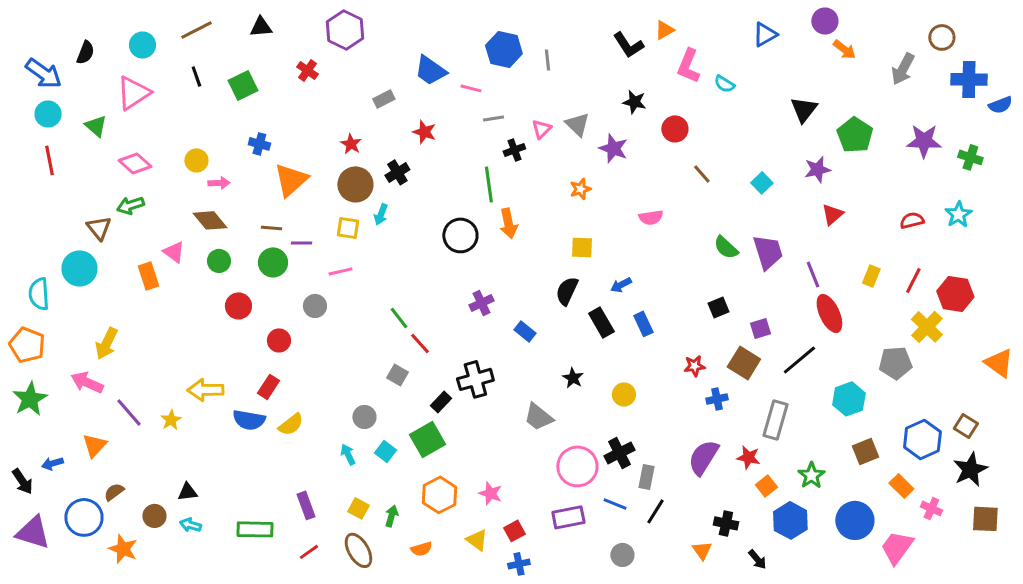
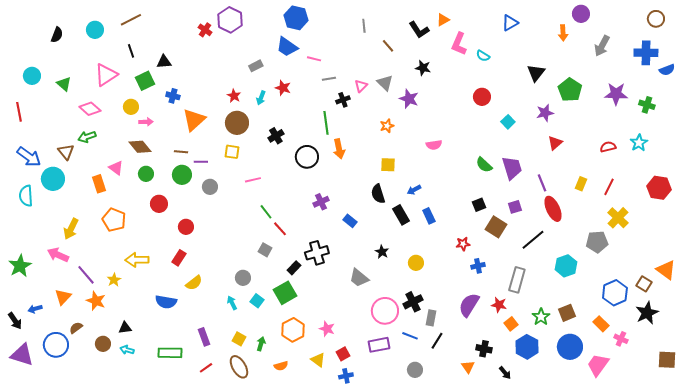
purple circle: (825, 21) -> (581, 14), moved
black triangle: (261, 27) -> (164, 62), moved
brown circle: (942, 37) -> (656, 19), moved
blue hexagon: (504, 49) -> (296, 18), moved
orange arrow: (844, 49) -> (563, 33), turned 49
gray line: (547, 60) -> (364, 26), moved
red cross: (307, 70) -> (205, 30), moved
blue arrow: (44, 73) -> (29, 157), moved
green square: (243, 85) -> (145, 81), moved
pink triangle: (133, 93) -> (106, 75), moved
red circle: (675, 129) -> (482, 97), moved
red line: (50, 160) -> (19, 112), moved
black cross: (397, 172) -> (276, 136), moved
brown line: (702, 174) -> (388, 46), moved
cyan arrow: (381, 214) -> (261, 98), moved
pink line: (340, 271) -> (253, 180), moved
black semicircle: (567, 291) -> (378, 194), turned -42
red hexagon: (955, 294) -> (659, 188), moved
gray circle: (315, 306) -> (210, 187), moved
purple square: (760, 328) -> (515, 207), moved
orange pentagon: (27, 345) -> (114, 220), moved
brown square: (744, 363) -> (496, 227), moved
orange triangle: (999, 363) -> (666, 270), moved
blue semicircle: (249, 420) -> (166, 302), moved
brown square: (865, 451) -> (567, 313), moved
brown square: (985, 519) -> (667, 360), moved
orange star: (123, 549) -> (96, 301), moved

